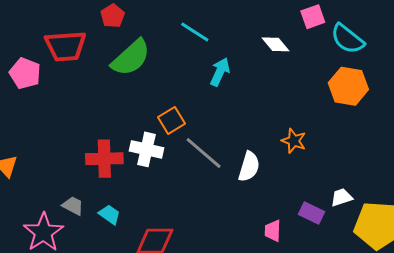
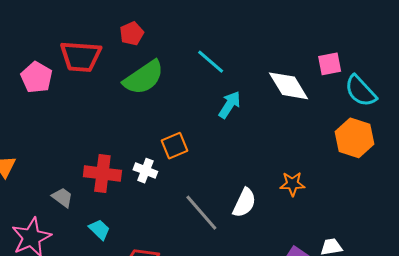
white diamond: (275, 44) -> (289, 86), size x1.5
orange star: (294, 141) -> (292, 184), turned -30
white cross: (146, 149) -> (145, 171), size x0.7
gray line: (204, 153) -> (201, 213), moved
gray trapezoid: (73, 206) -> (62, 197), moved

